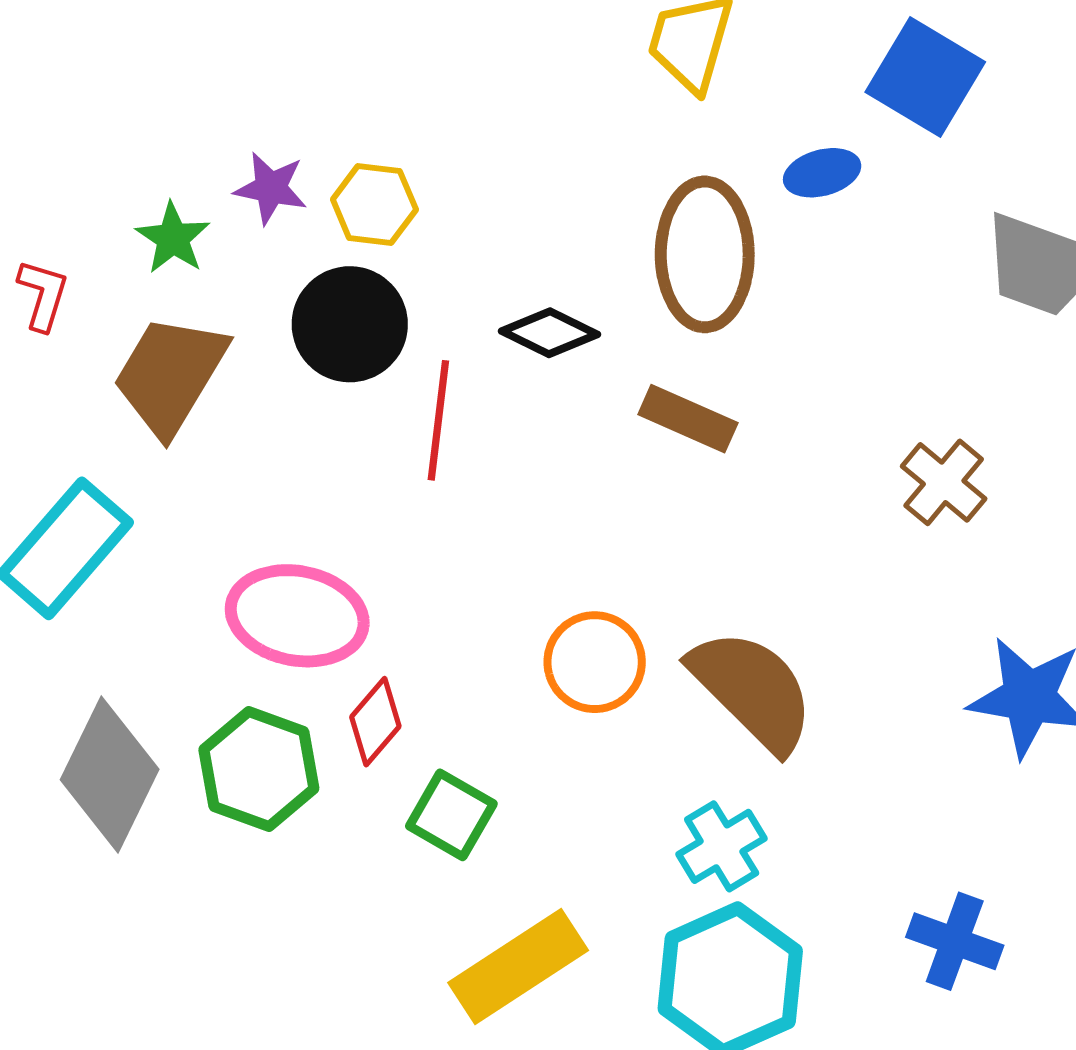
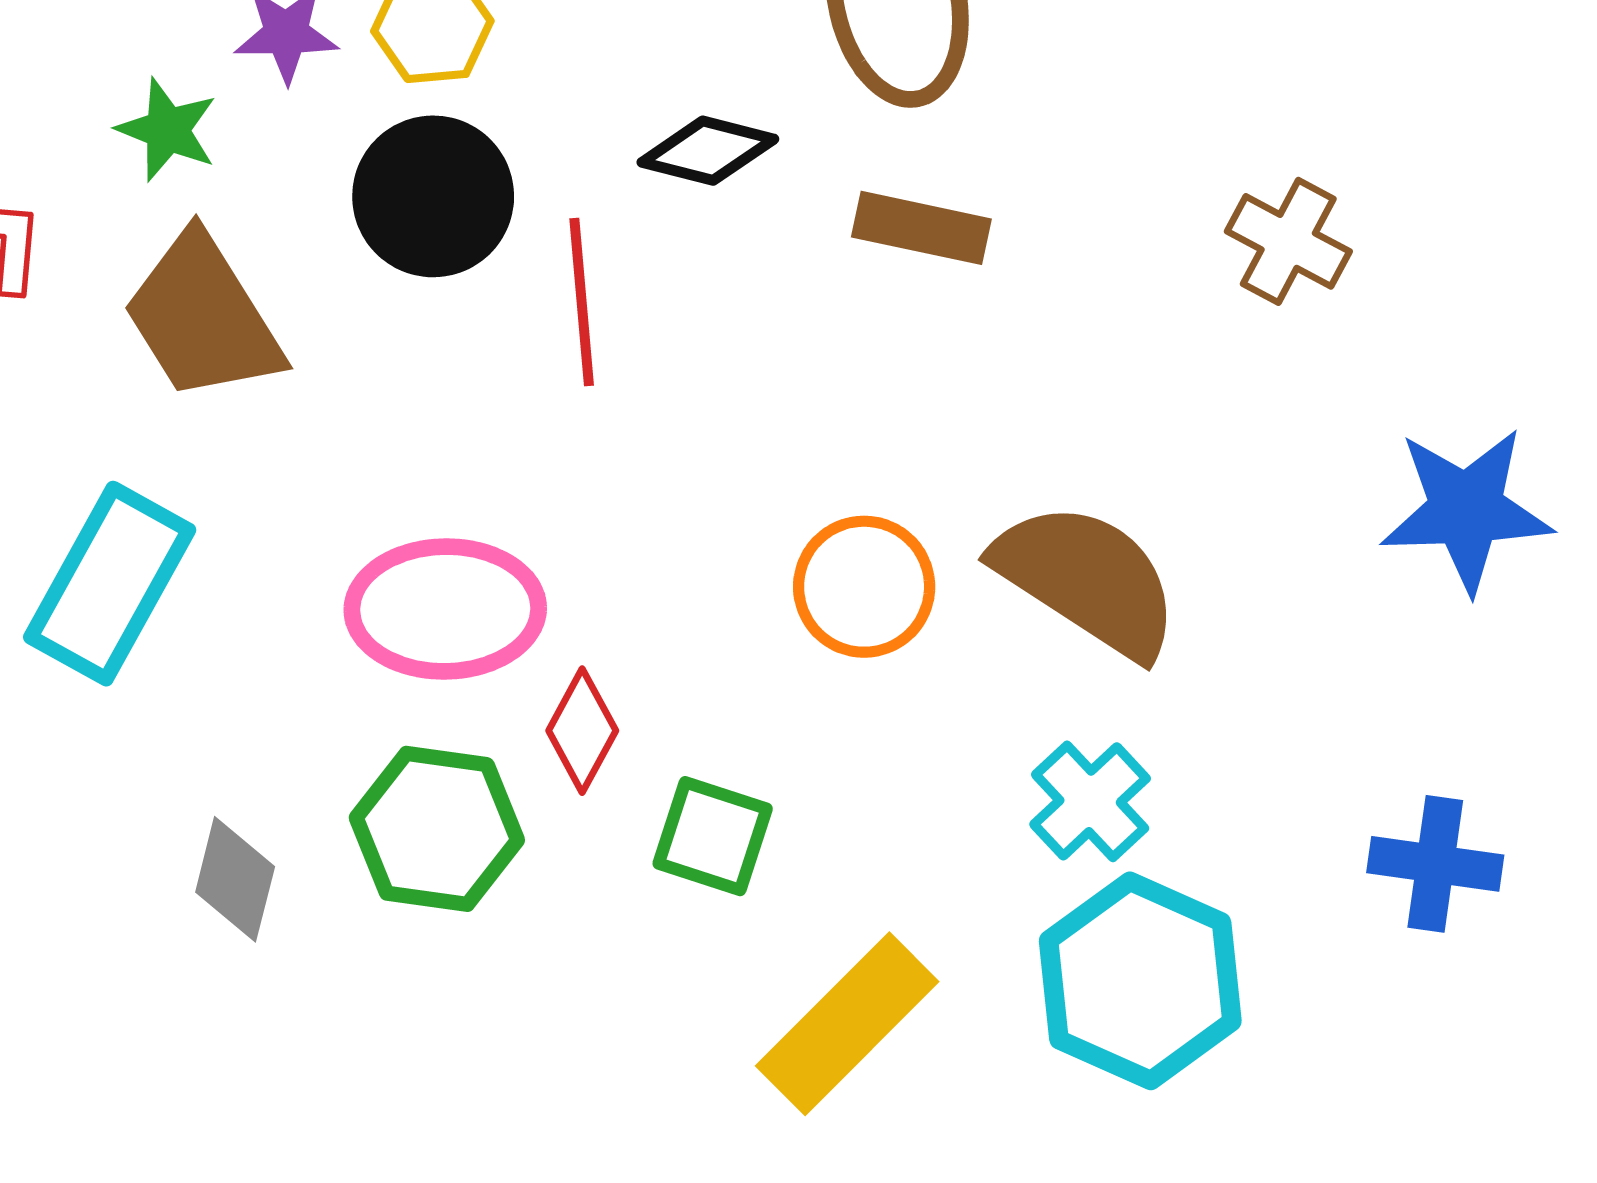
brown trapezoid: (170, 375) -> (203, 317), turned -51
gray diamond: (110, 775) -> (235, 879), size x0.6

